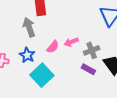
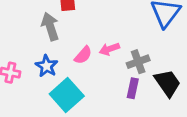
purple rectangle: (88, 69) -> (133, 88), turned 72

